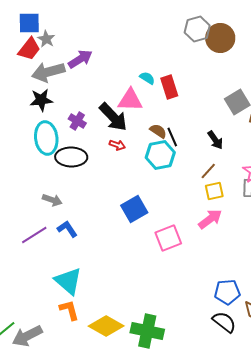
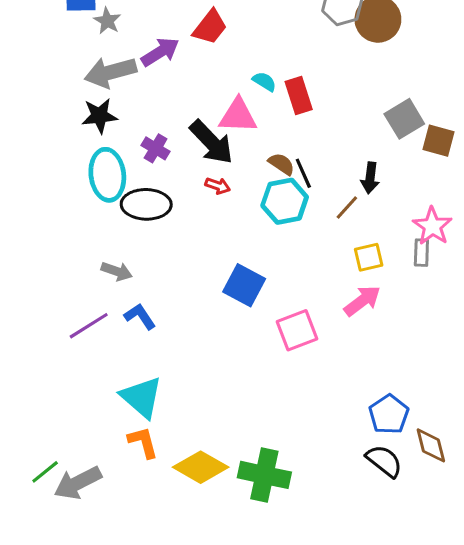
red trapezoid: (29, 49) -> (210, 27), moved
black arrow: (215, 140) -> (370, 178), turned 42
brown line: (208, 171) -> (347, 207), moved
blue square: (134, 209) -> (244, 285), turned -32
blue pentagon: (227, 292) -> (389, 414), turned -30

